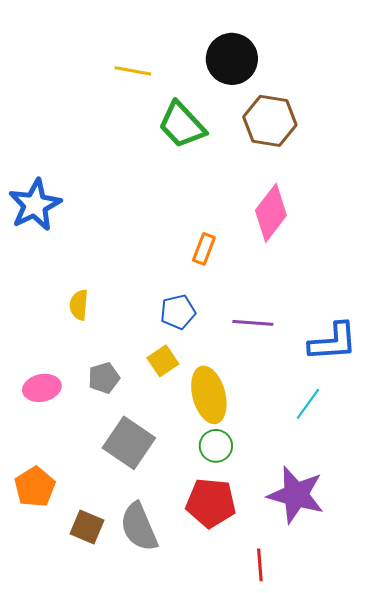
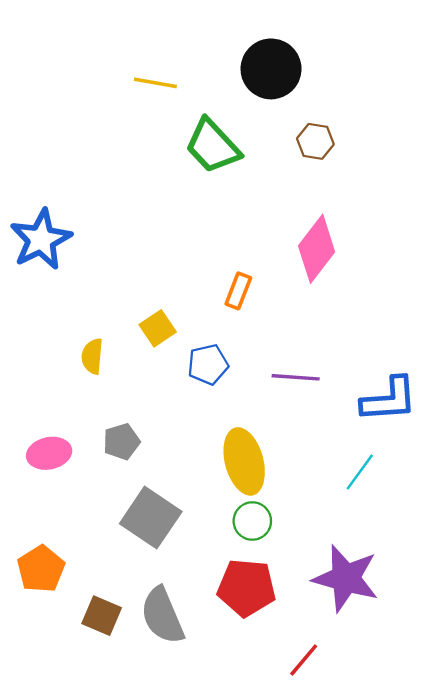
brown hexagon: (270, 121) -> (315, 141), size x0.6
yellow square: (163, 361) -> (158, 328), moved
red line: (260, 565) -> (304, 660), turned 44

